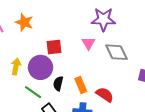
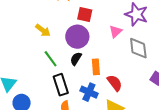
red square: (54, 47) -> (85, 15), moved
yellow arrow: (16, 66) -> (43, 30), turned 98
purple circle: (41, 67) -> (77, 37), moved

